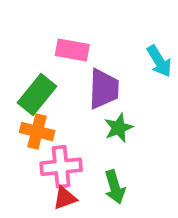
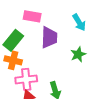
green star: (119, 128) -> (78, 54), moved

